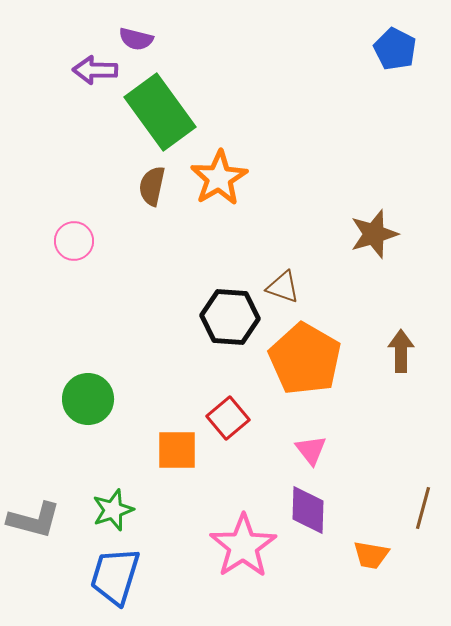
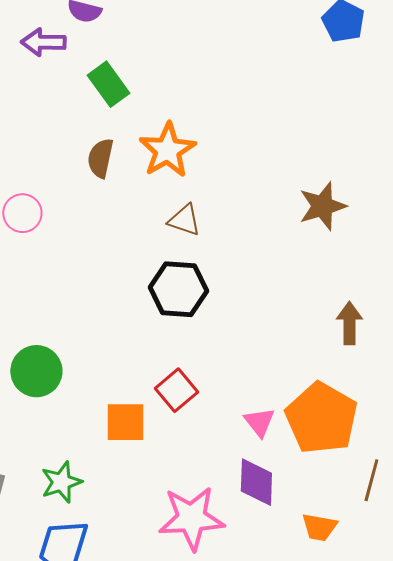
green rectangle: (160, 112) -> (108, 84), size x0.6
brown triangle: (283, 287) -> (184, 220), moved
orange pentagon: (305, 359) -> (321, 418), moved
pink star: (243, 546) -> (191, 518), turned 30

